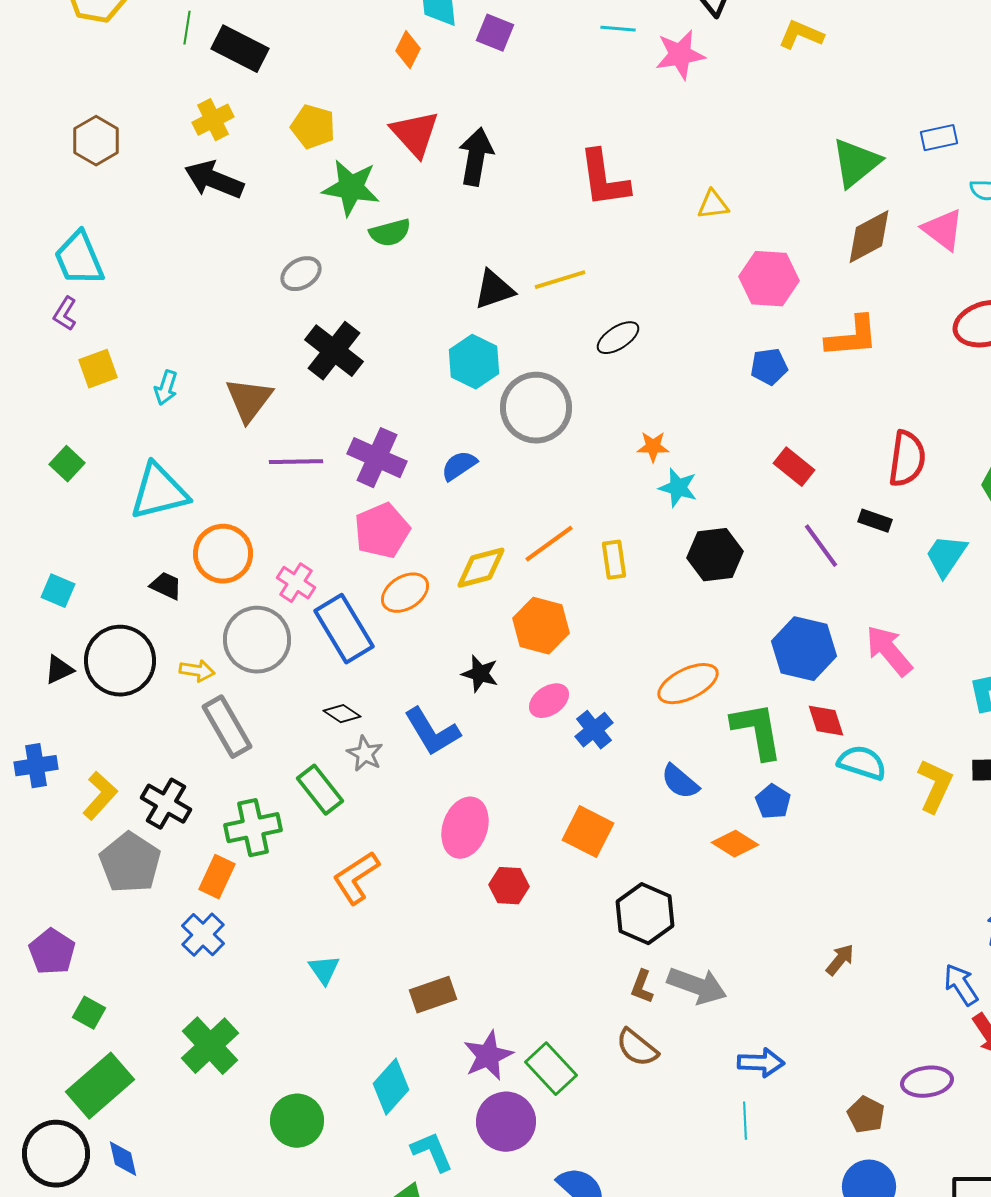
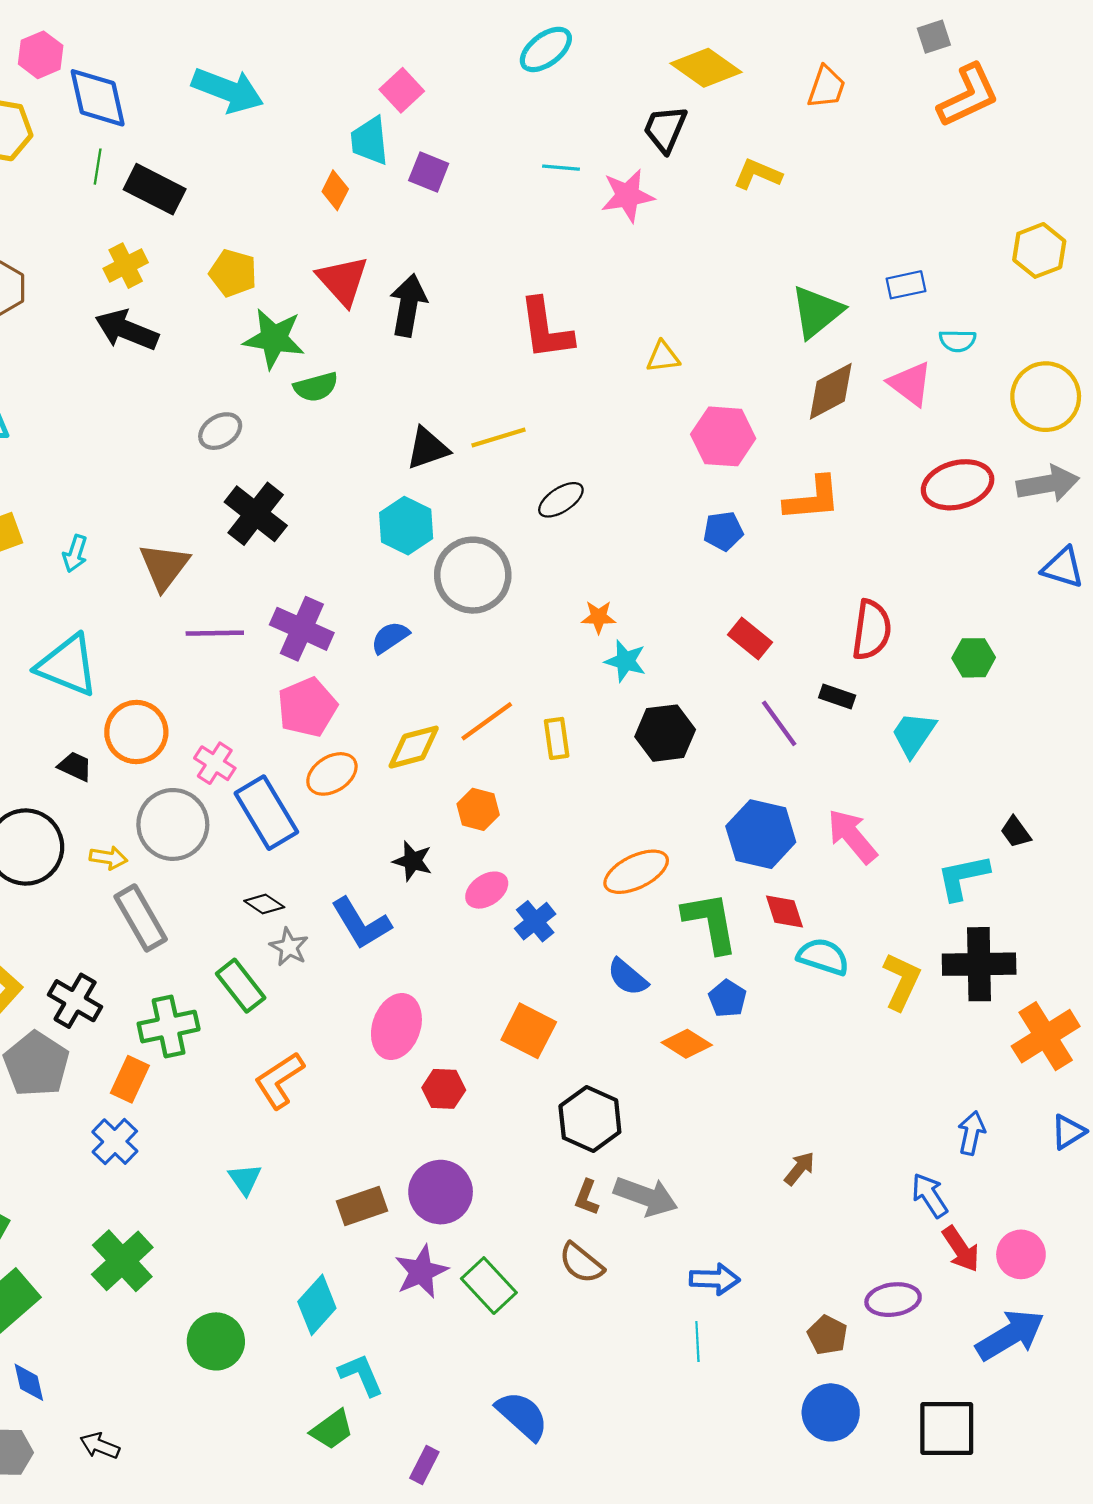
cyan triangle: (159, 492) -> (68, 665), turned 36
orange hexagon: (541, 626) -> (478, 809), size x0.7
purple circle: (506, 1122) -> (441, 1192), moved

